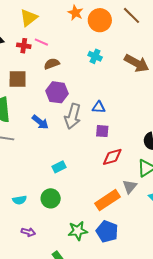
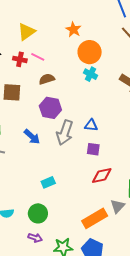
orange circle: (100, 20) -> (90, 52), moved
purple arrow: (28, 232) -> (35, 238), moved

